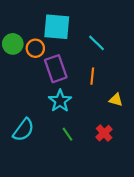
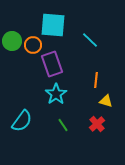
orange line: (92, 76) -> (96, 80), moved
yellow triangle: (116, 100) -> (106, 101), moved

